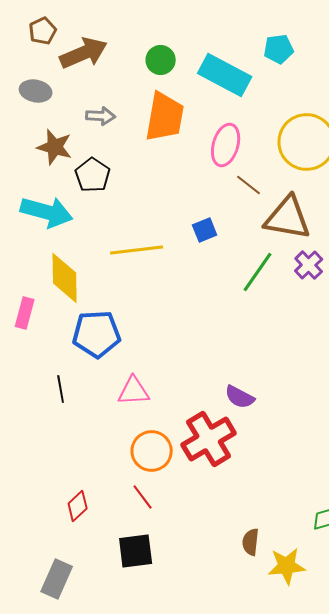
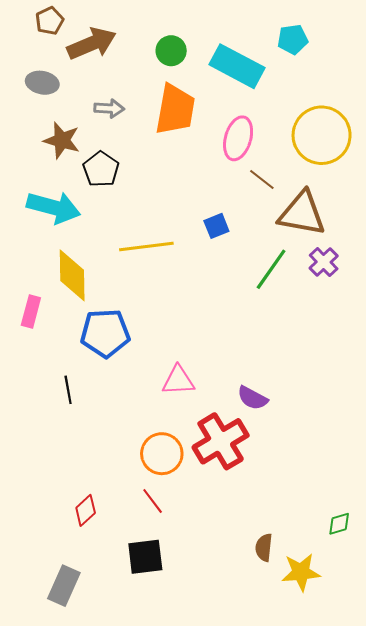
pink triangle: (134, 391) -> (178, 381), moved

